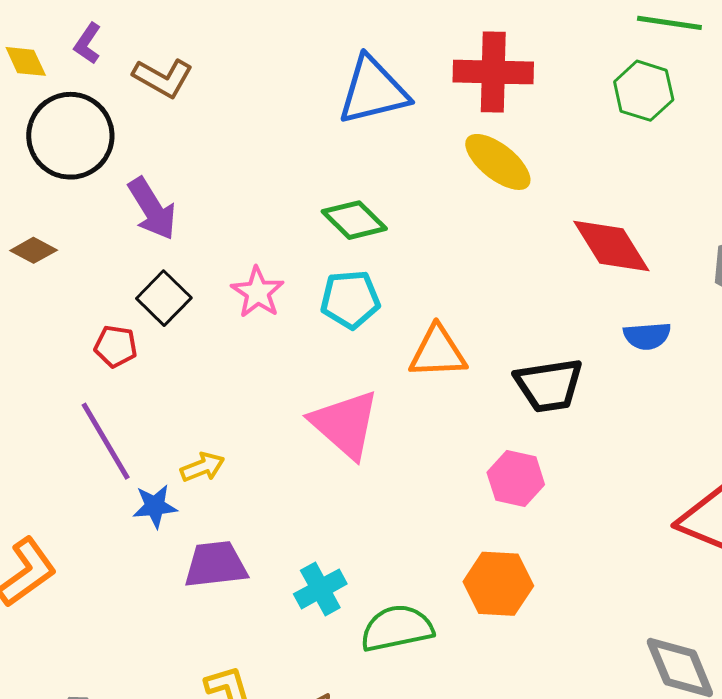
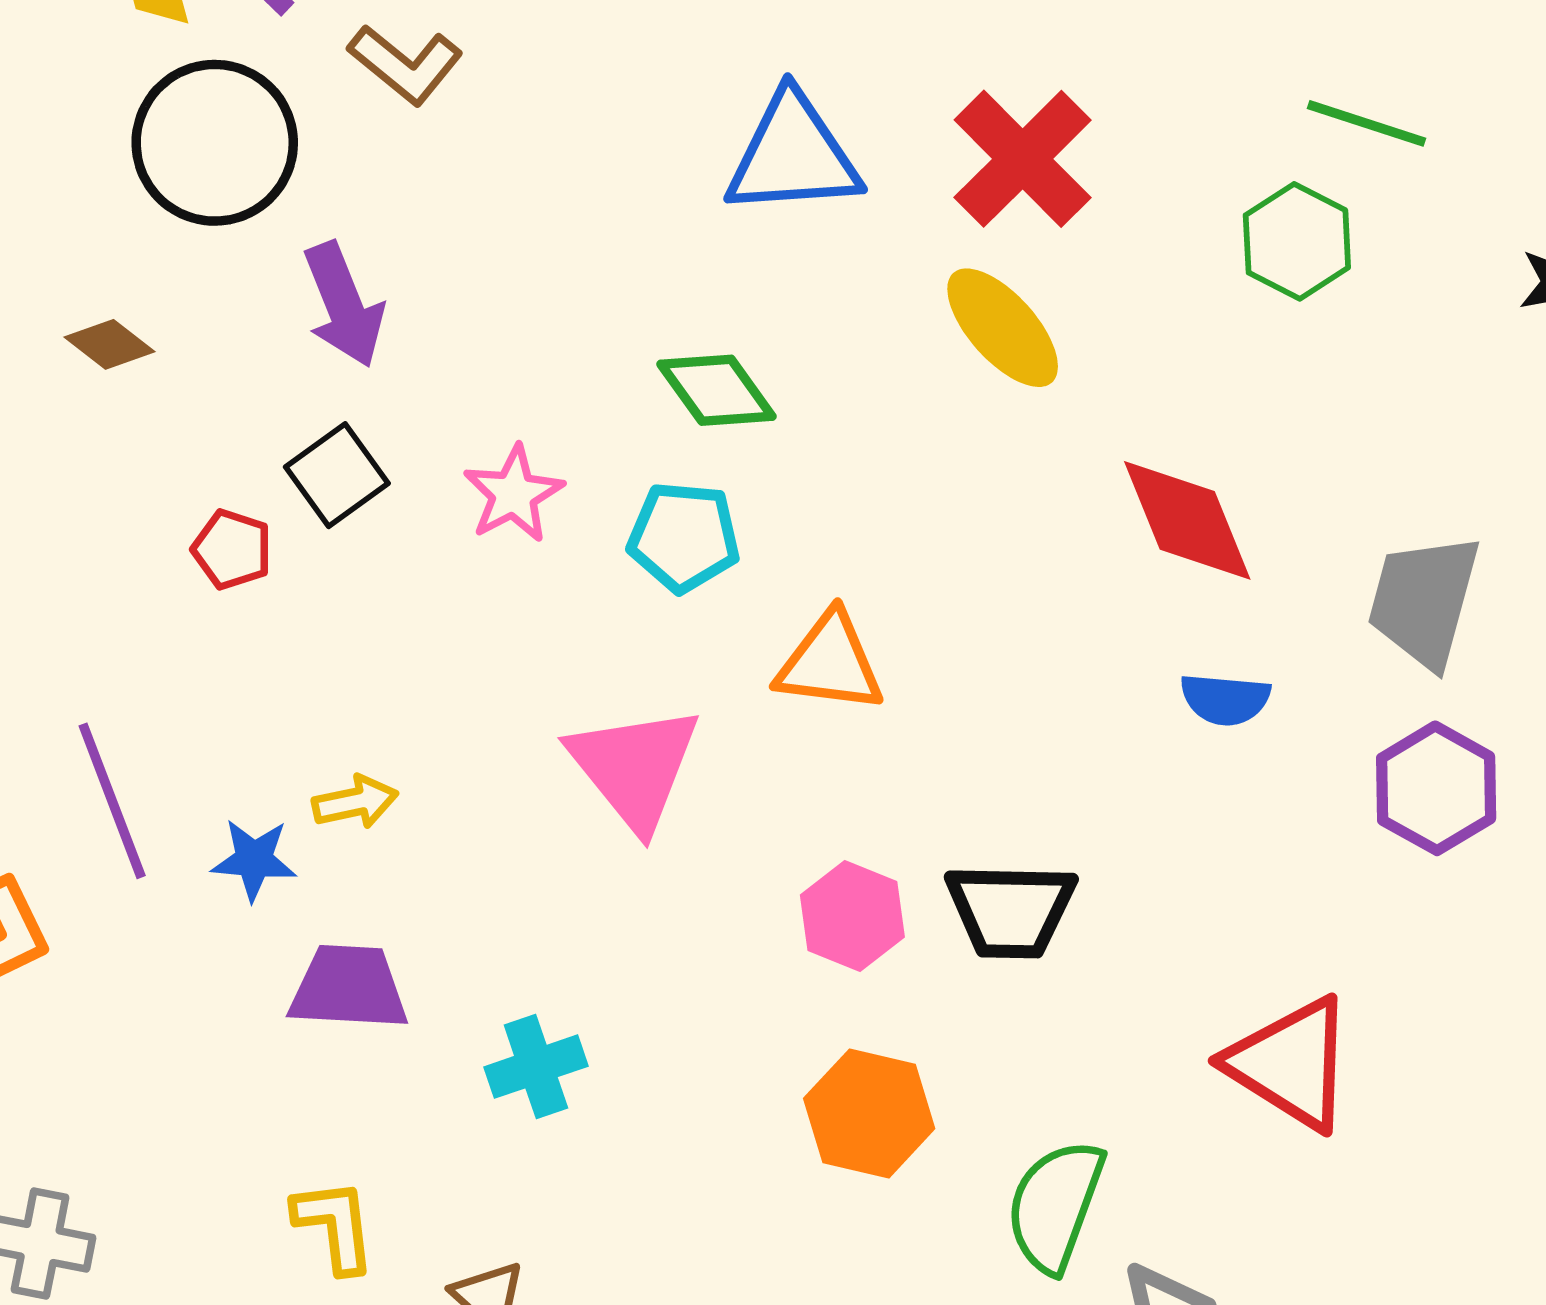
red cross: (493, 72) -> (1023, 159), turned 34
black trapezoid: (549, 385) -> (1011, 910), moved
purple line: (106, 441) -> (112, 801), moved
pink hexagon: (516, 478) -> (852, 916), moved
green semicircle: (397, 628) -> (1055, 1206), moved, turned -68

